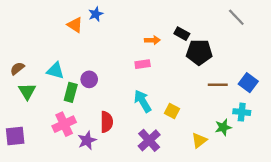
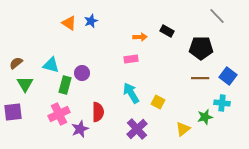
blue star: (96, 14) -> (91, 21), moved
black pentagon: (199, 52) -> (201, 48), moved
purple square: (15, 136) -> (13, 112), moved

